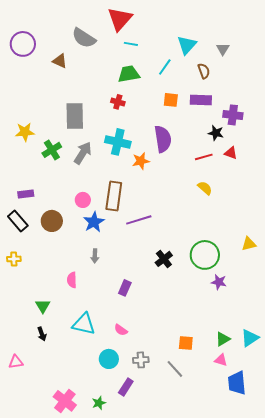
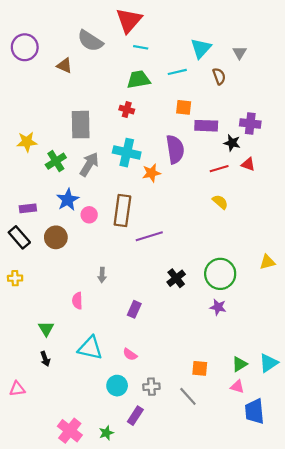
cyan line: (165, 67) -> (177, 72), turned 42
purple rectangle: (201, 100) -> (206, 126), moved
blue star: (94, 222) -> (68, 200), moved
purple star: (219, 282) -> (218, 307), moved

